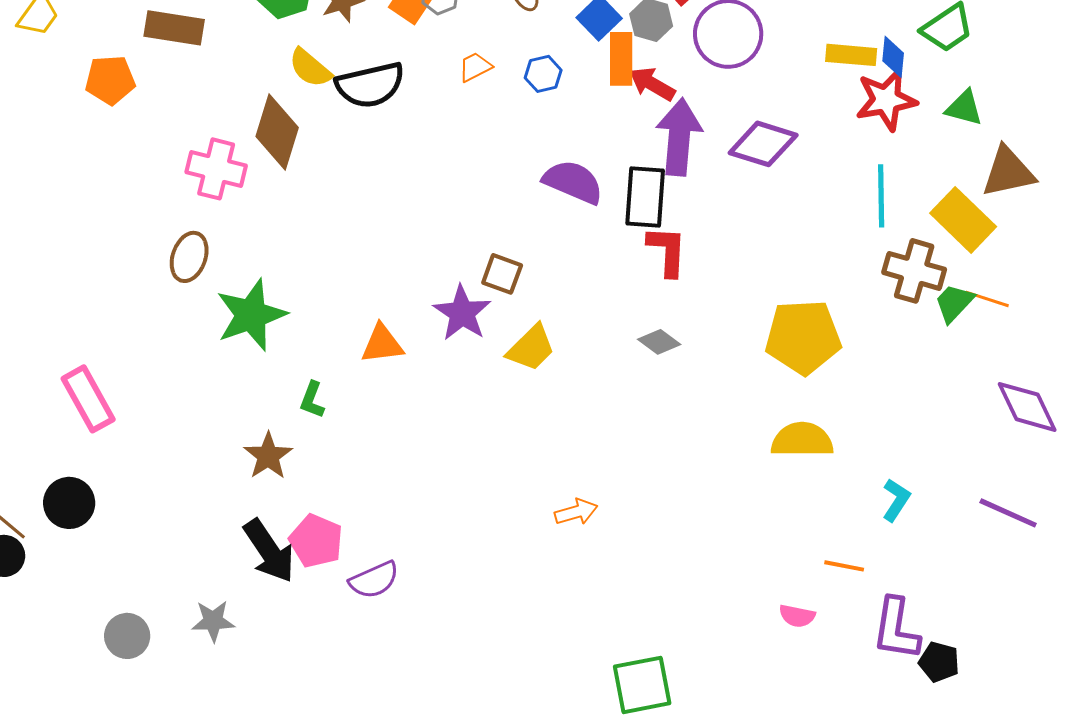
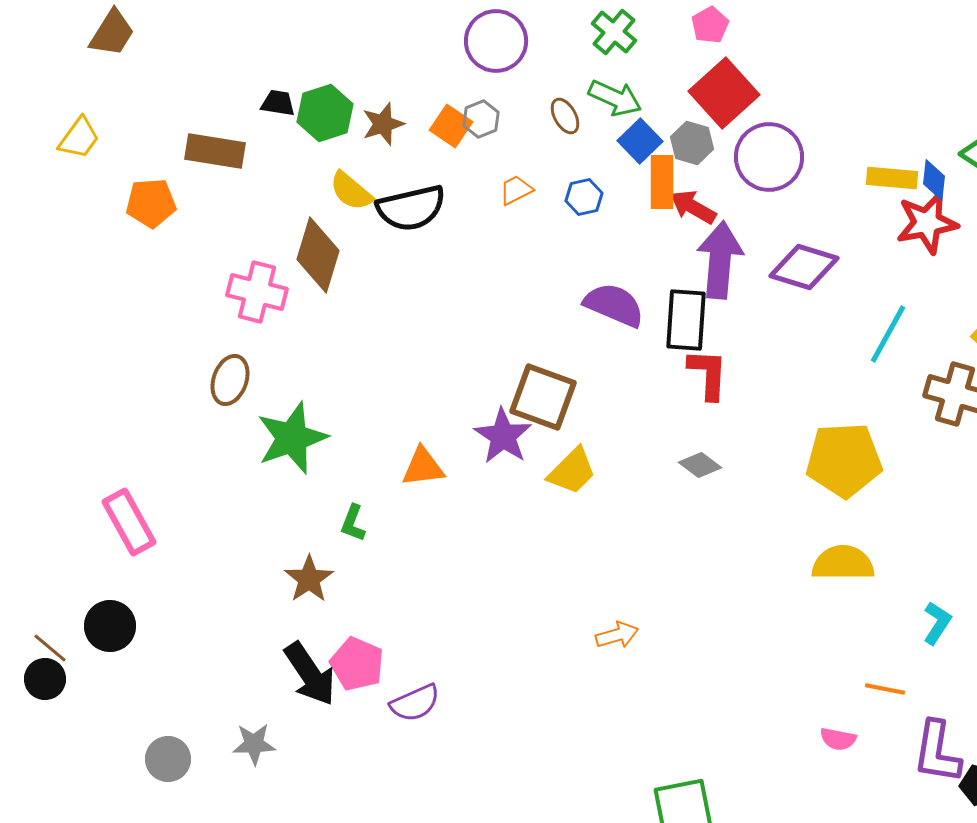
cyan line: (881, 196) -> (888, 334), moved, turned 30
brown square: (502, 274) -> (543, 397), size x1.6

